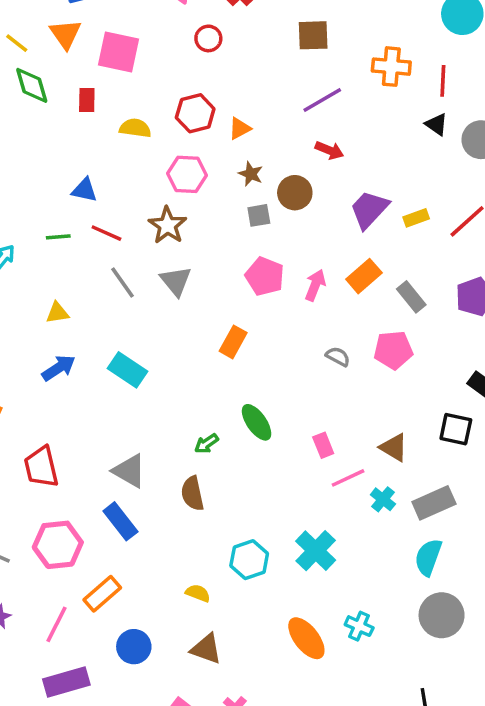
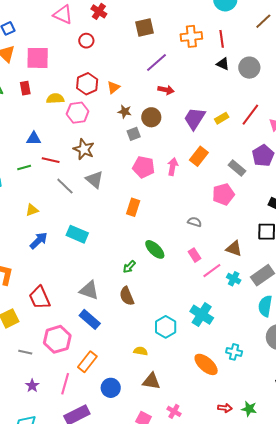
pink hexagon: (187, 174) -> (78, 113), moved
gray rectangle: (411, 297) -> (237, 168), moved
gray semicircle: (338, 357) -> (195, 222), moved

